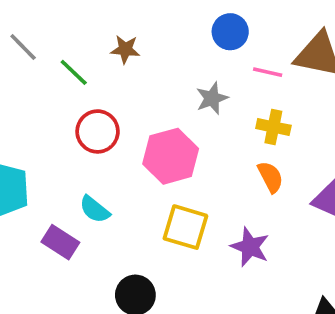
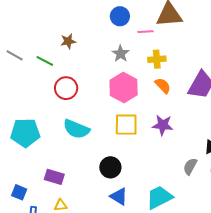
pink hexagon: (171, 156) -> (124, 87), moved
cyan semicircle: (95, 209) -> (76, 129), size x1.5
purple rectangle: (60, 242) -> (54, 177), moved

